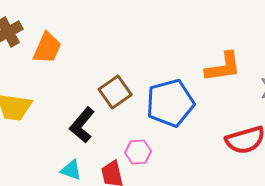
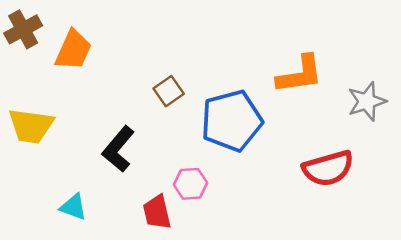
brown square: (115, 92) -> (169, 91), moved, size x0.7
cyan triangle: (71, 170) -> (73, 207), moved

